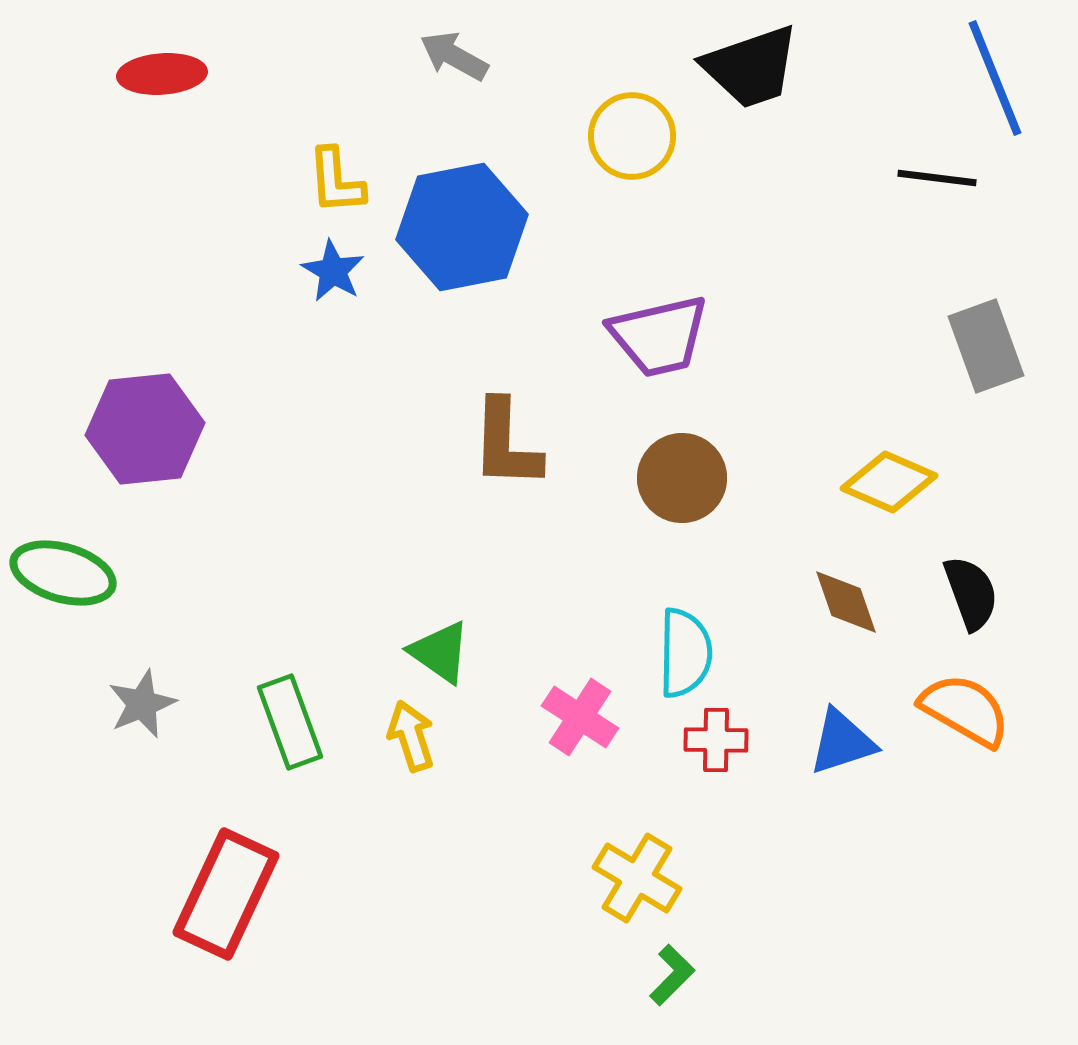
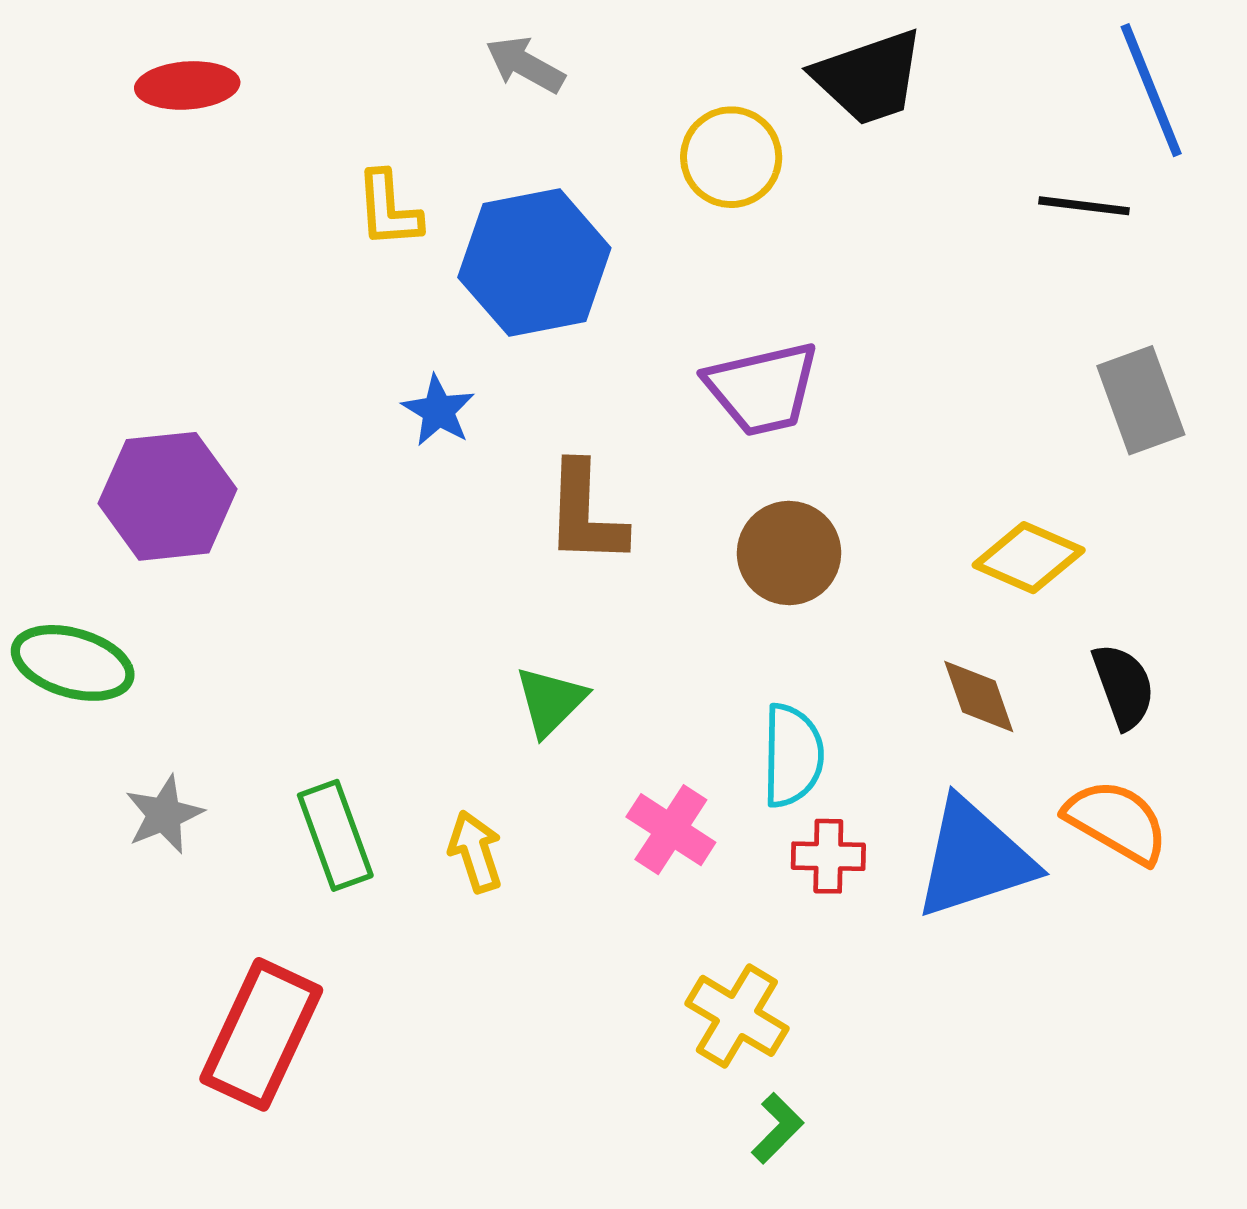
blue star: (333, 271) -> (438, 411), moved
green triangle: (440, 652) -> (551, 701), moved, turned 40
blue triangle: (842, 742) -> (974, 859), size x1.6

